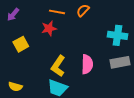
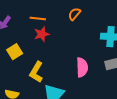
orange line: (57, 12) -> (38, 18), moved
yellow L-shape: (58, 66) -> (36, 72), moved

